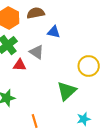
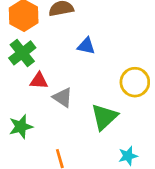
blue triangle: (54, 32) -> (86, 46), moved
gray triangle: (37, 52) -> (63, 97), moved

